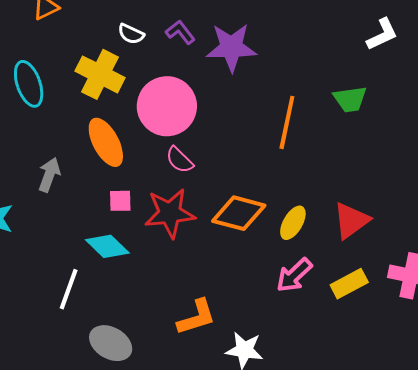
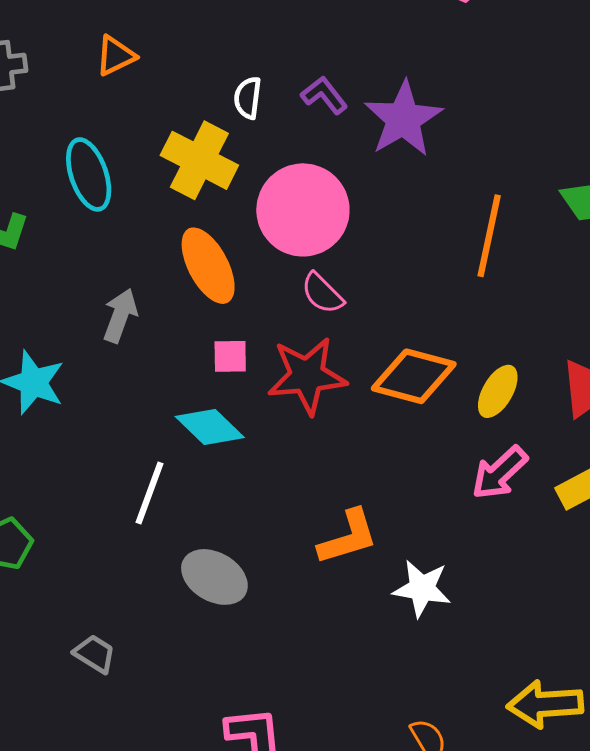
white semicircle: (131, 34) -> (248, 98), turned 72
purple star: (231, 47) -> (403, 119), turned -30

